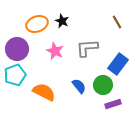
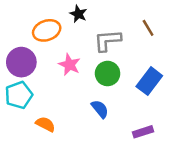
black star: (62, 21) -> (78, 14), moved
gray L-shape: (87, 48) -> (108, 41), moved
green circle: (103, 85) -> (108, 74), moved
orange semicircle: (44, 92) -> (45, 124), moved, size x0.7

